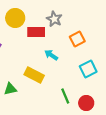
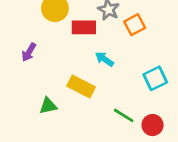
orange square: (77, 39) -> (135, 25), moved
green line: (65, 96) -> (124, 115), turned -35

